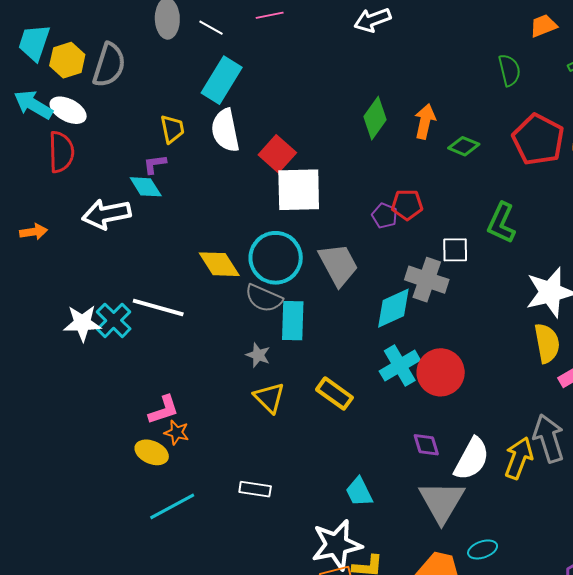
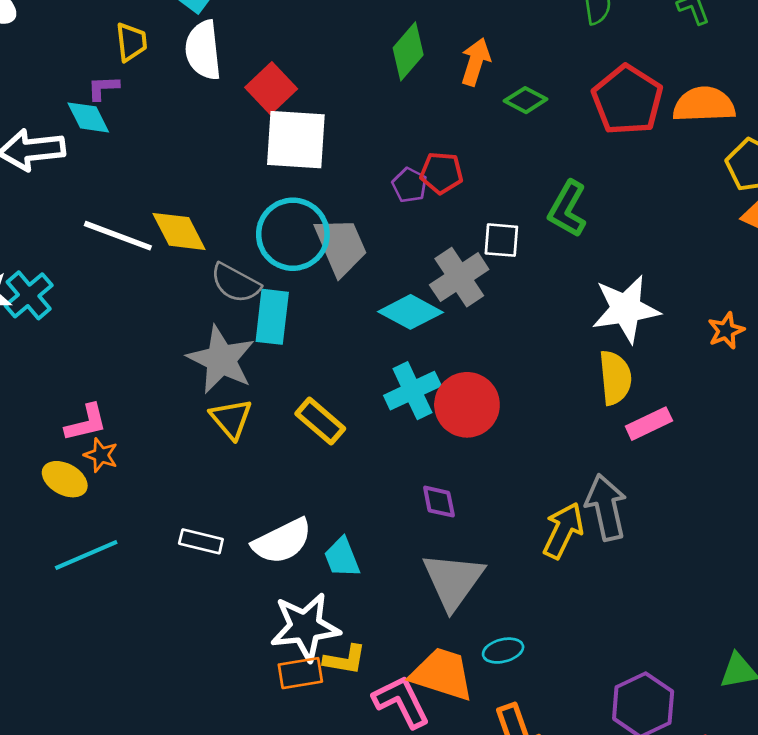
cyan circle: (276, 258) -> (293, 234), moved
gray cross: (427, 280) -> (459, 277), turned 33
white line: (158, 308) -> (118, 236), moved
cyan diamond: (393, 308) -> (411, 312), turned 48
gray star: (258, 355) -> (221, 360), size x2.0
white semicircle: (472, 459) -> (282, 541), moved, turned 30

